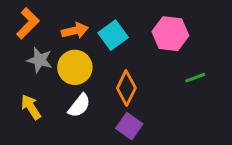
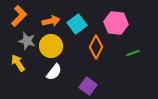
orange diamond: (126, 88) -> (96, 47), moved
yellow arrow: (31, 107) -> (18, 63), moved

